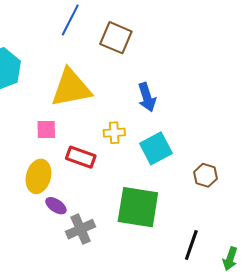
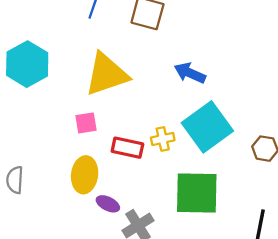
blue arrow: (147, 97) -> (190, 73), turned 140
yellow cross: (114, 133) -> (163, 139), moved
cyan square: (156, 148) -> (207, 127), size x1.4

